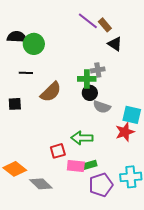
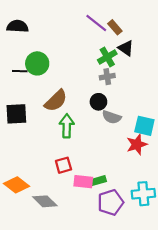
black semicircle: (17, 37) -> (18, 26), moved
green circle: (34, 44) -> (37, 63), moved
black line: (26, 73) -> (20, 71), moved
green cross: (87, 79) -> (107, 57), moved, turned -30
black square: (15, 104) -> (16, 114), size x1.5
green arrow: (82, 138) -> (67, 126), moved, turned 90

